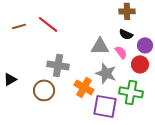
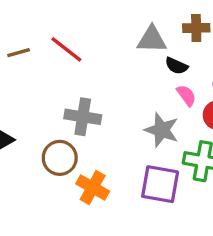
black semicircle: (126, 34) -> (176, 66), moved
gray triangle: (100, 46) -> (152, 39), moved
orange cross: (84, 87) -> (93, 187), moved

